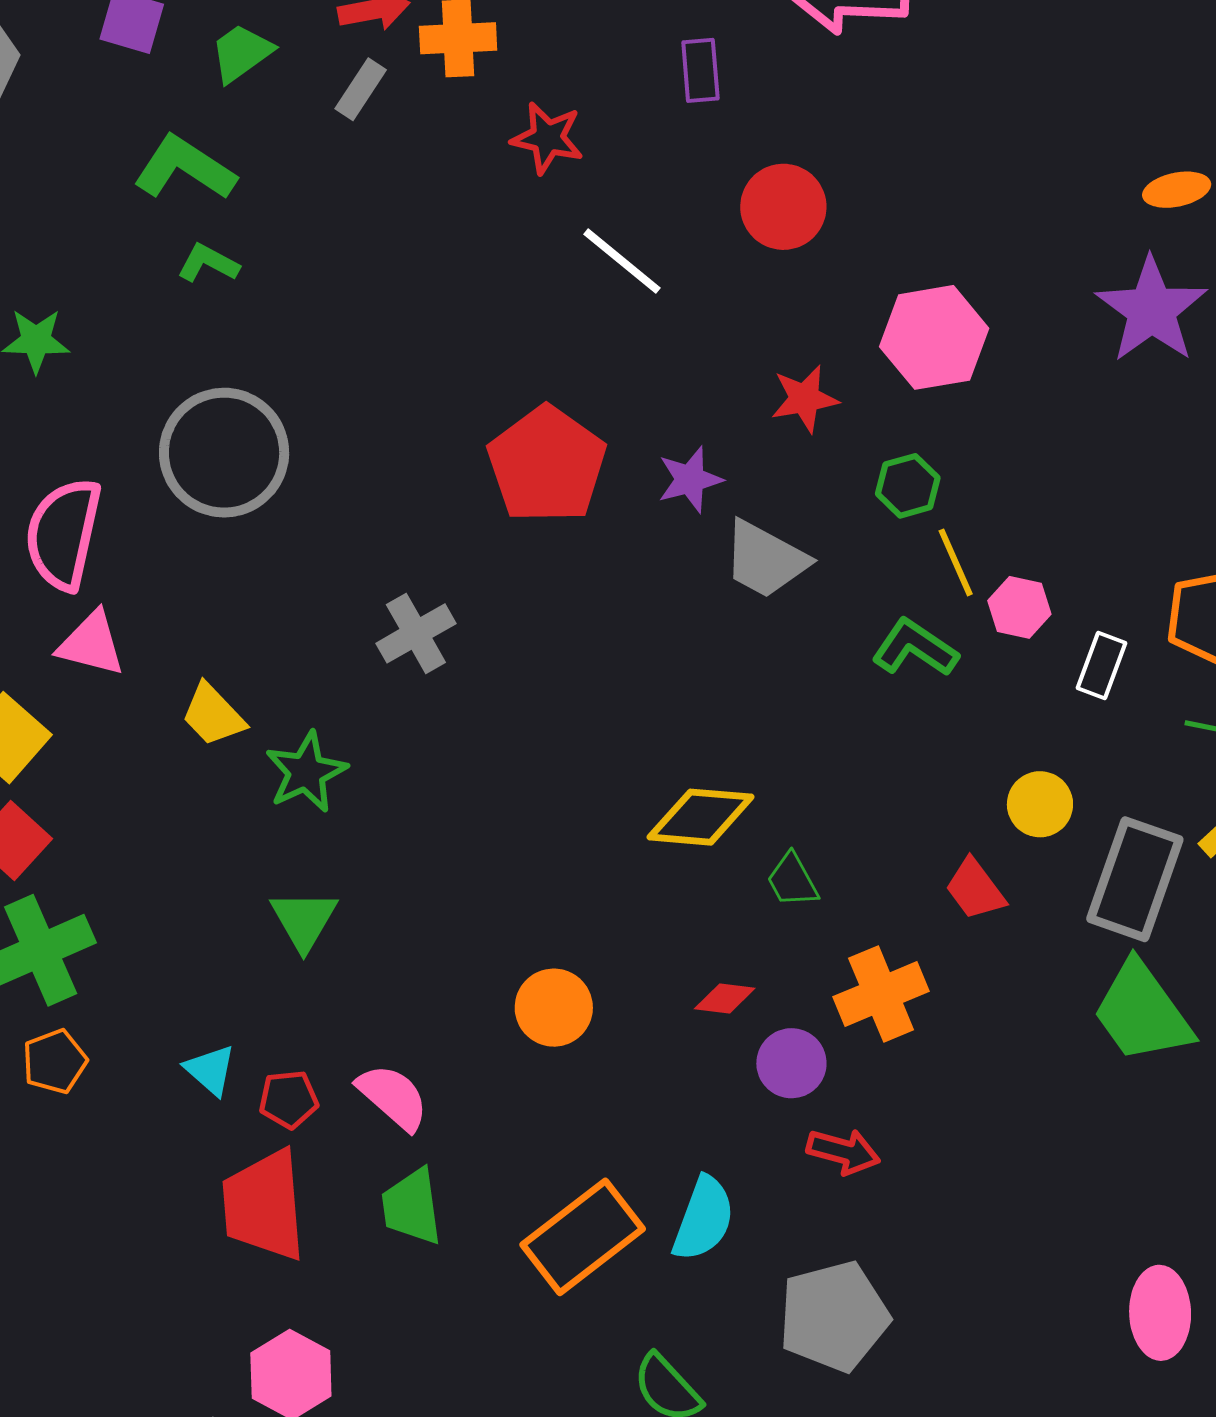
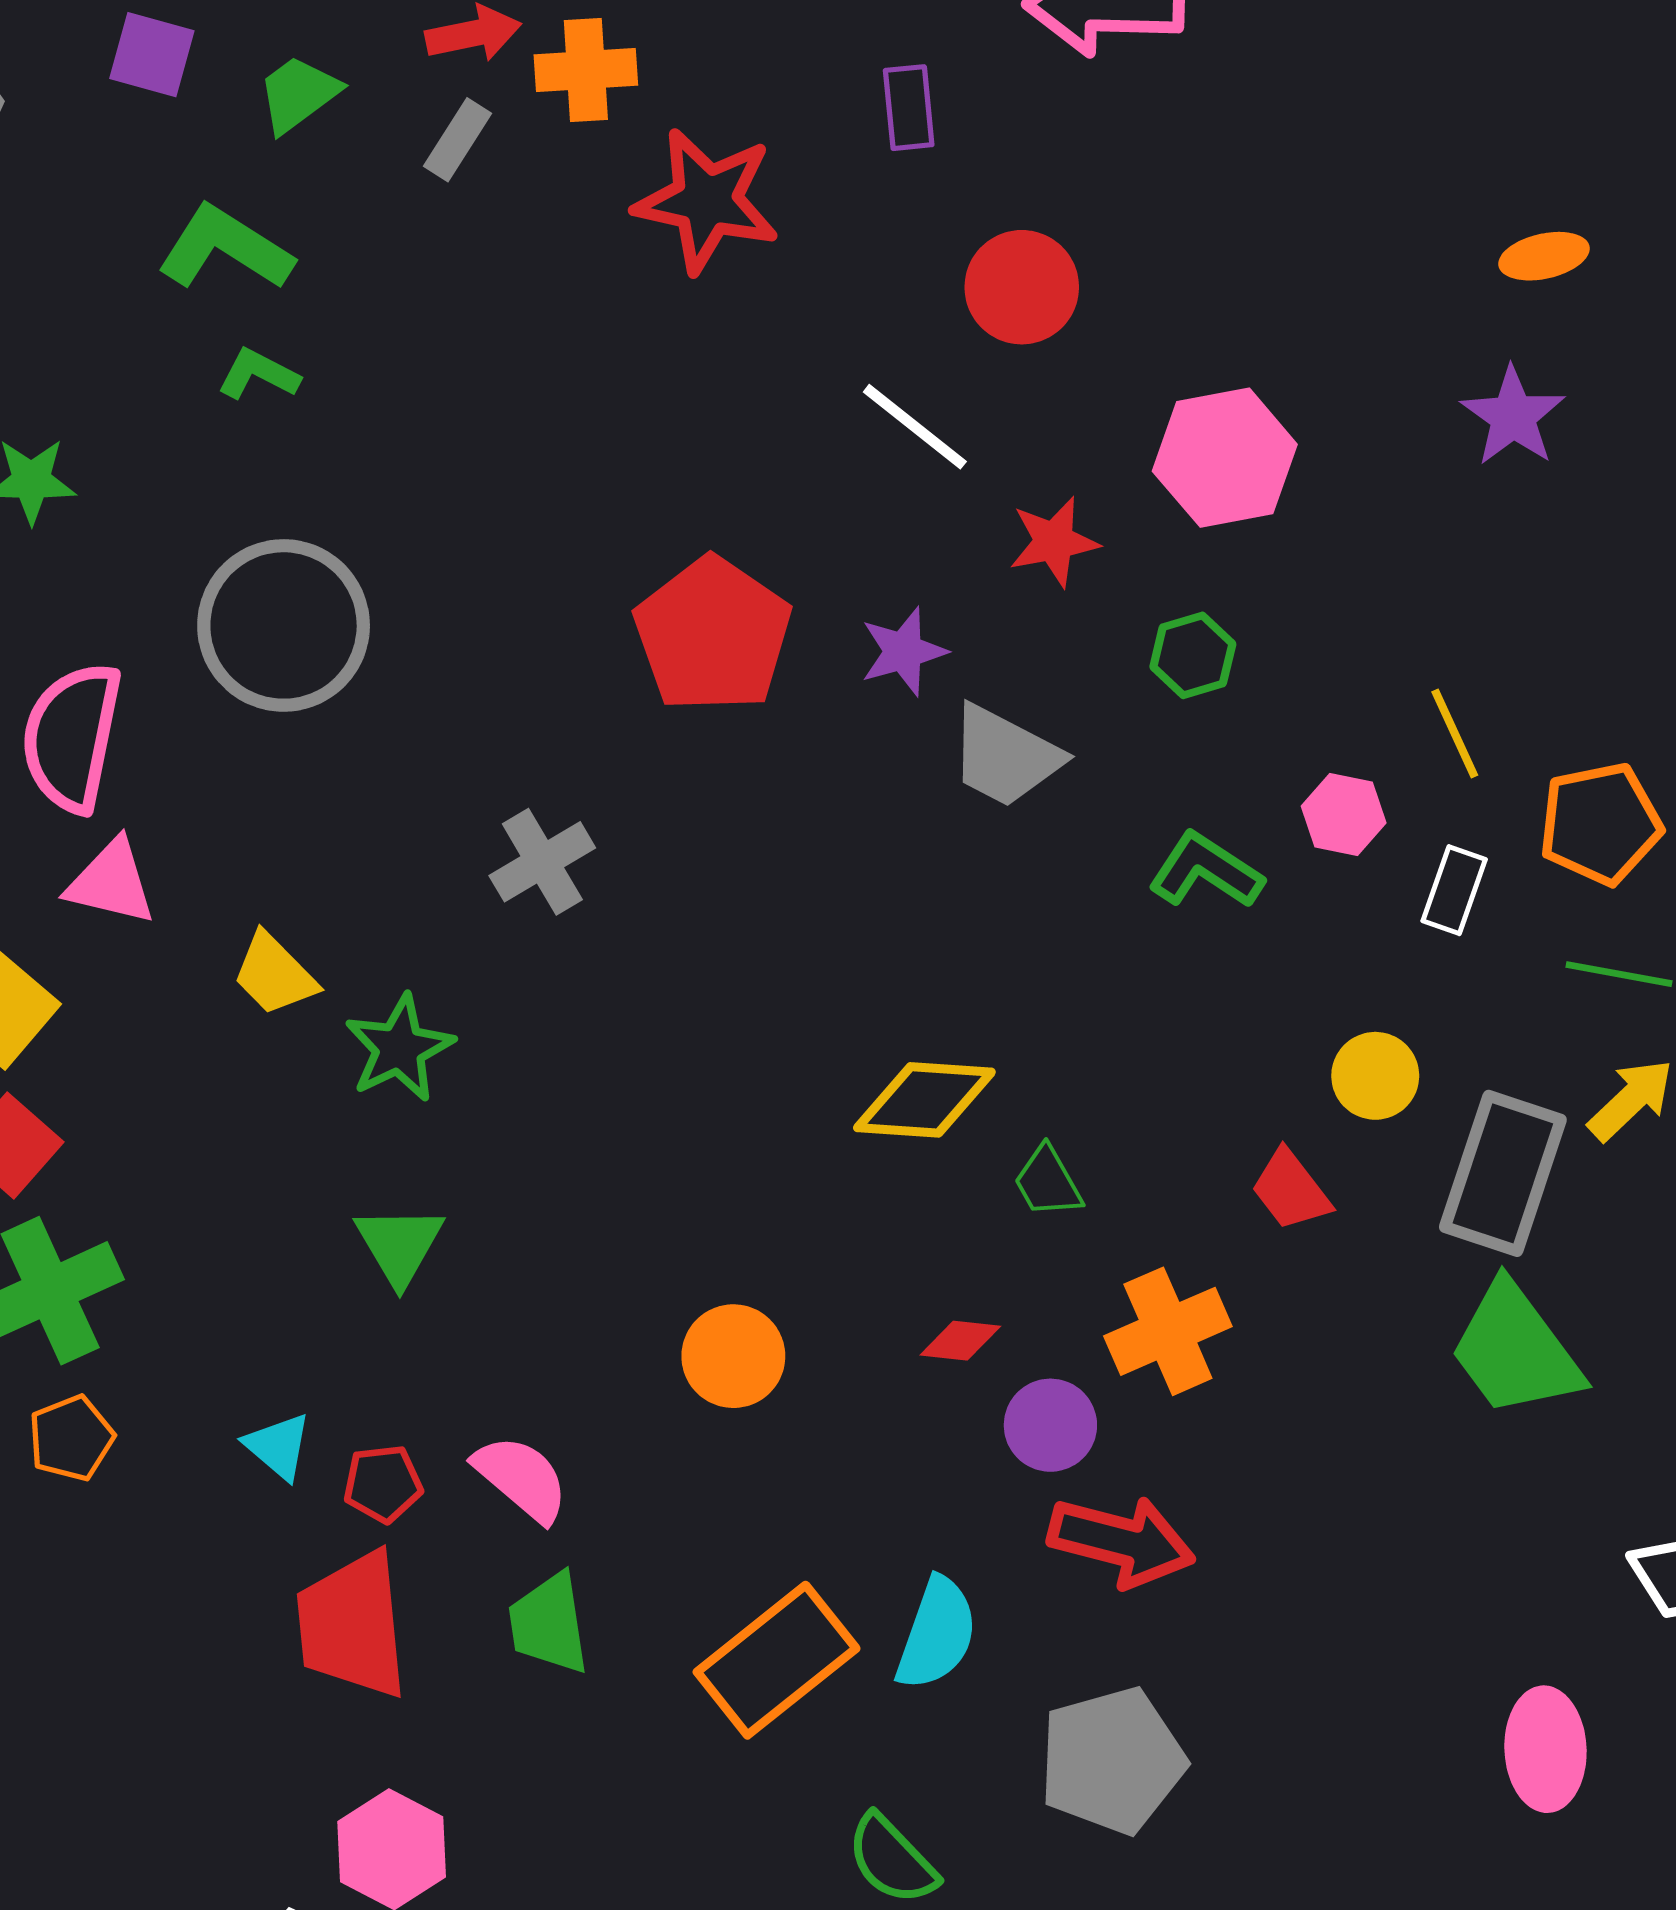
red star: (547, 138) -> (707, 201), size x1.5
white line: (622, 261) -> (915, 427), moved
purple star: (1151, 310) -> (1513, 416), size x0.7
yellow line: (956, 562) -> (1455, 733), moved
red arrow: (844, 1152) -> (1121, 1541), size x1.5

